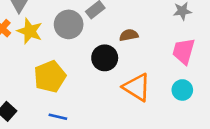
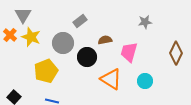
gray circle: (69, 24) -> (63, 43), moved
pink trapezoid: (184, 51) -> (129, 52), moved

